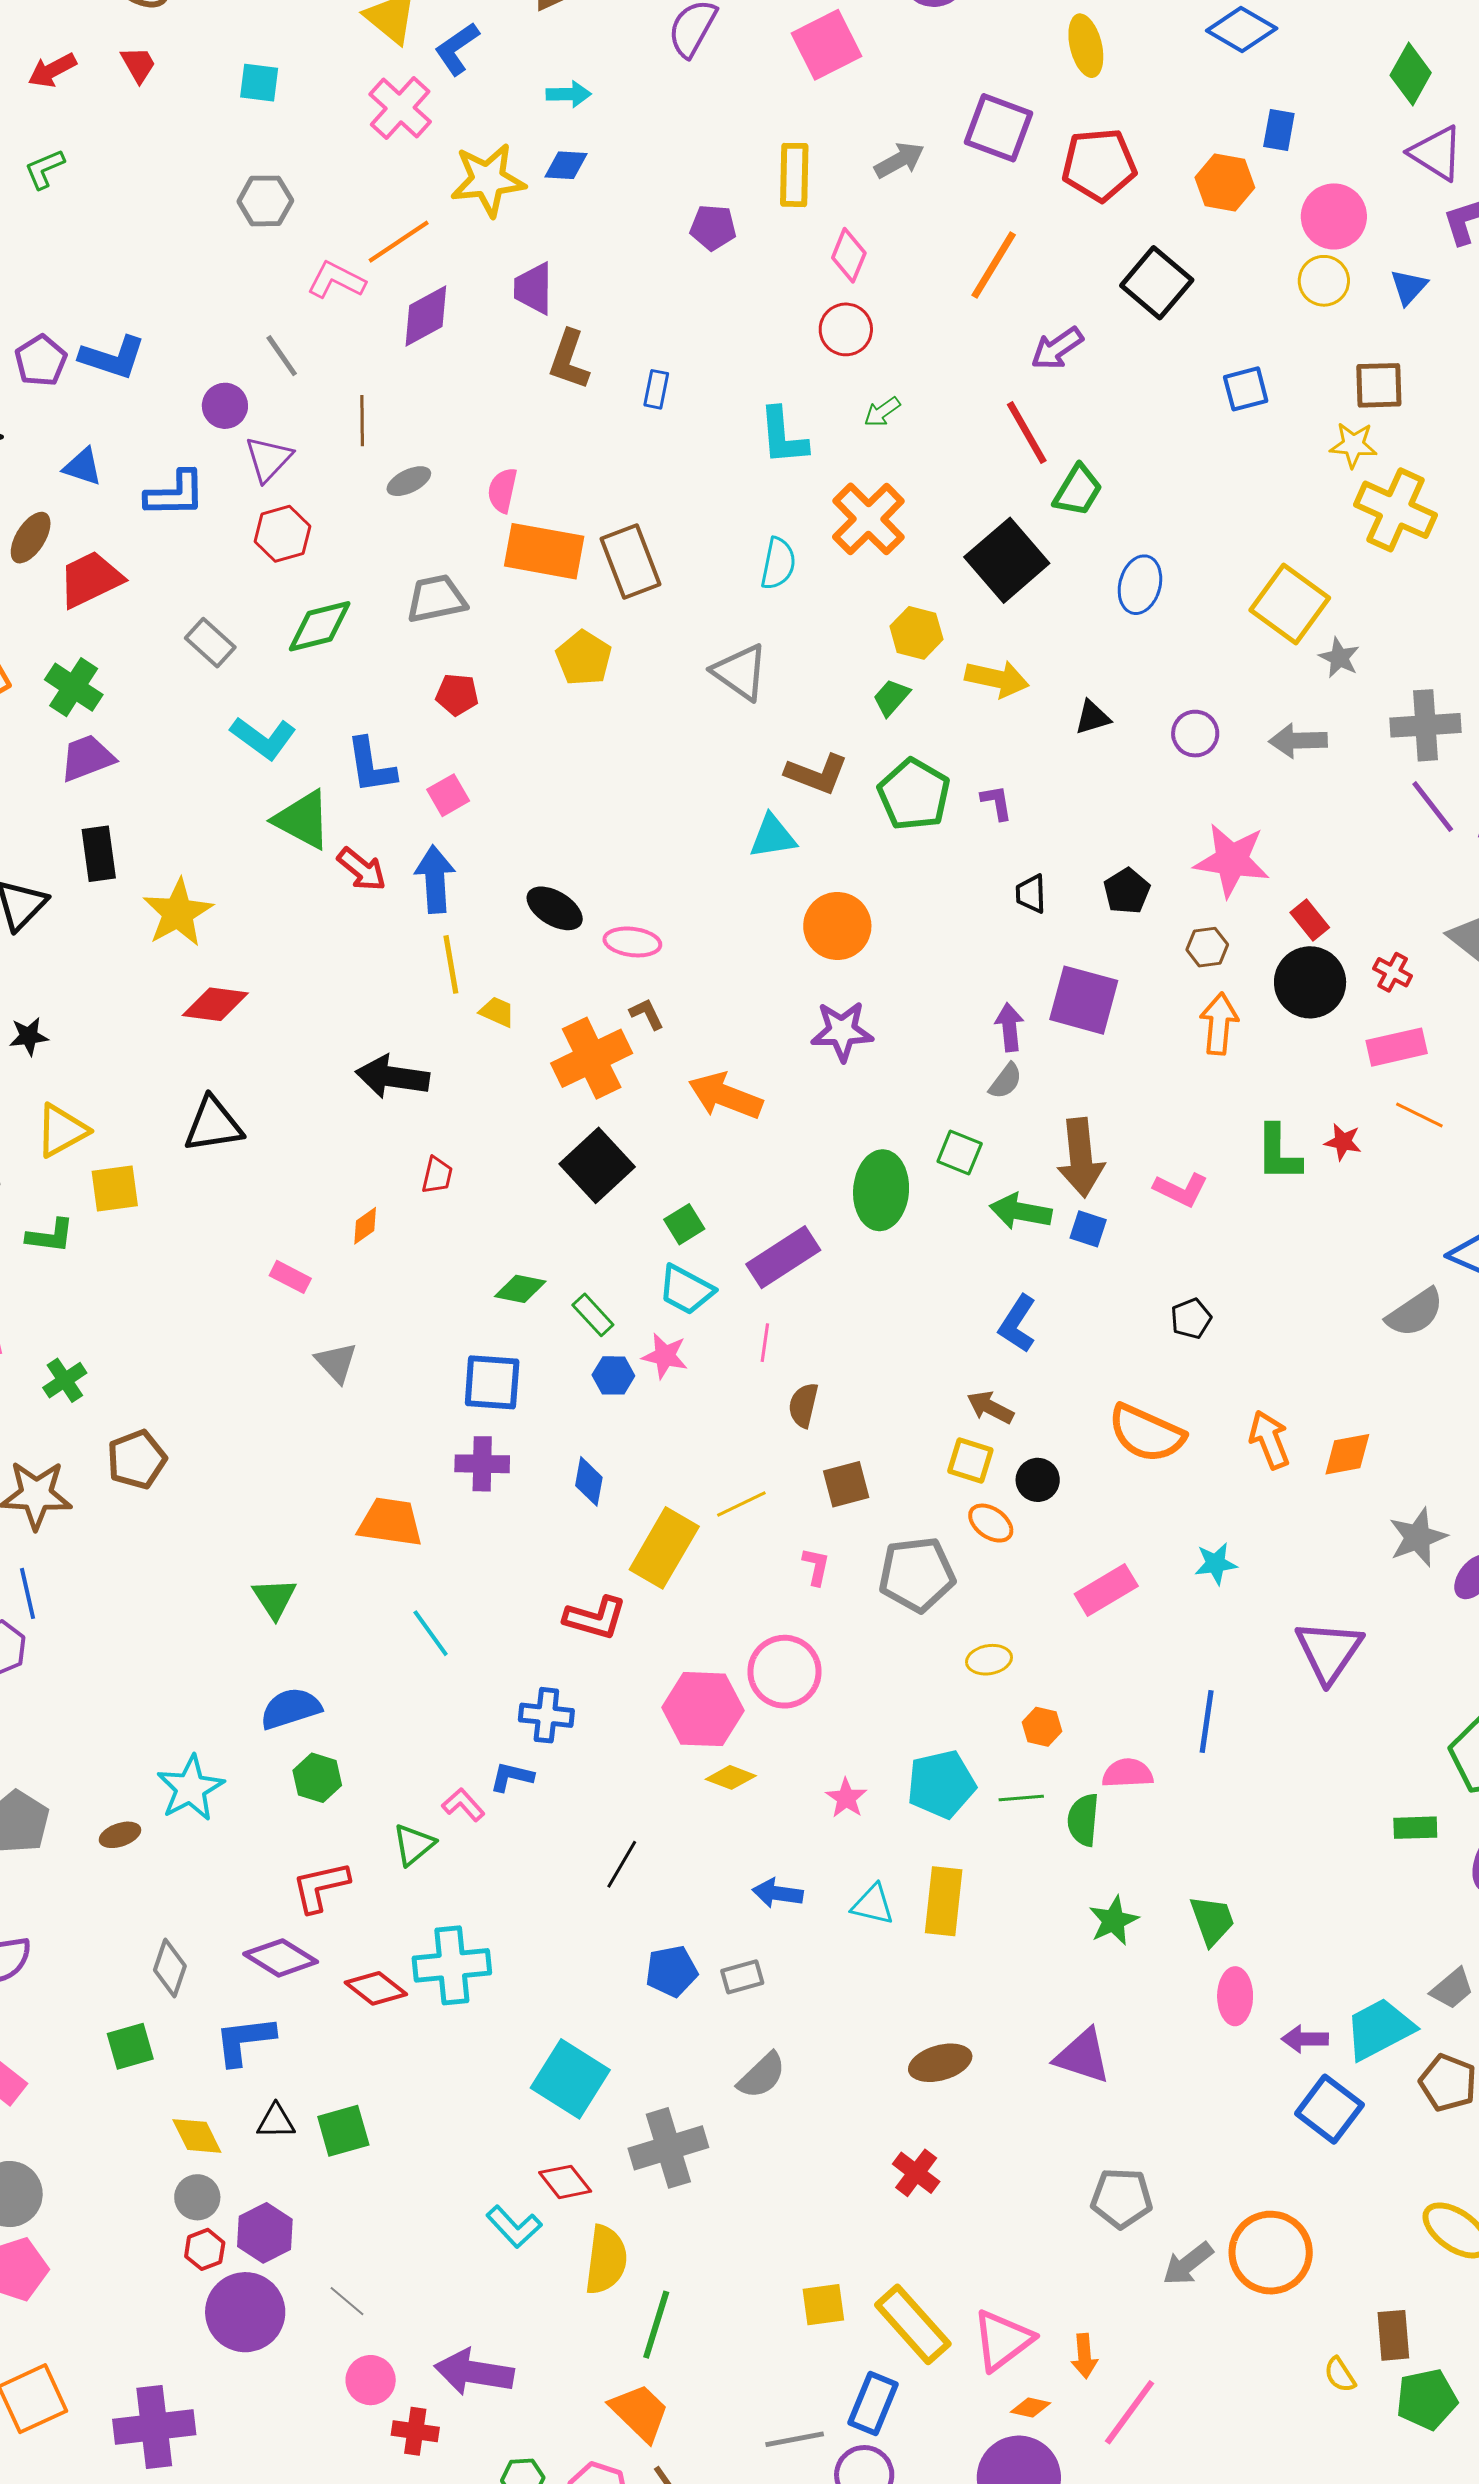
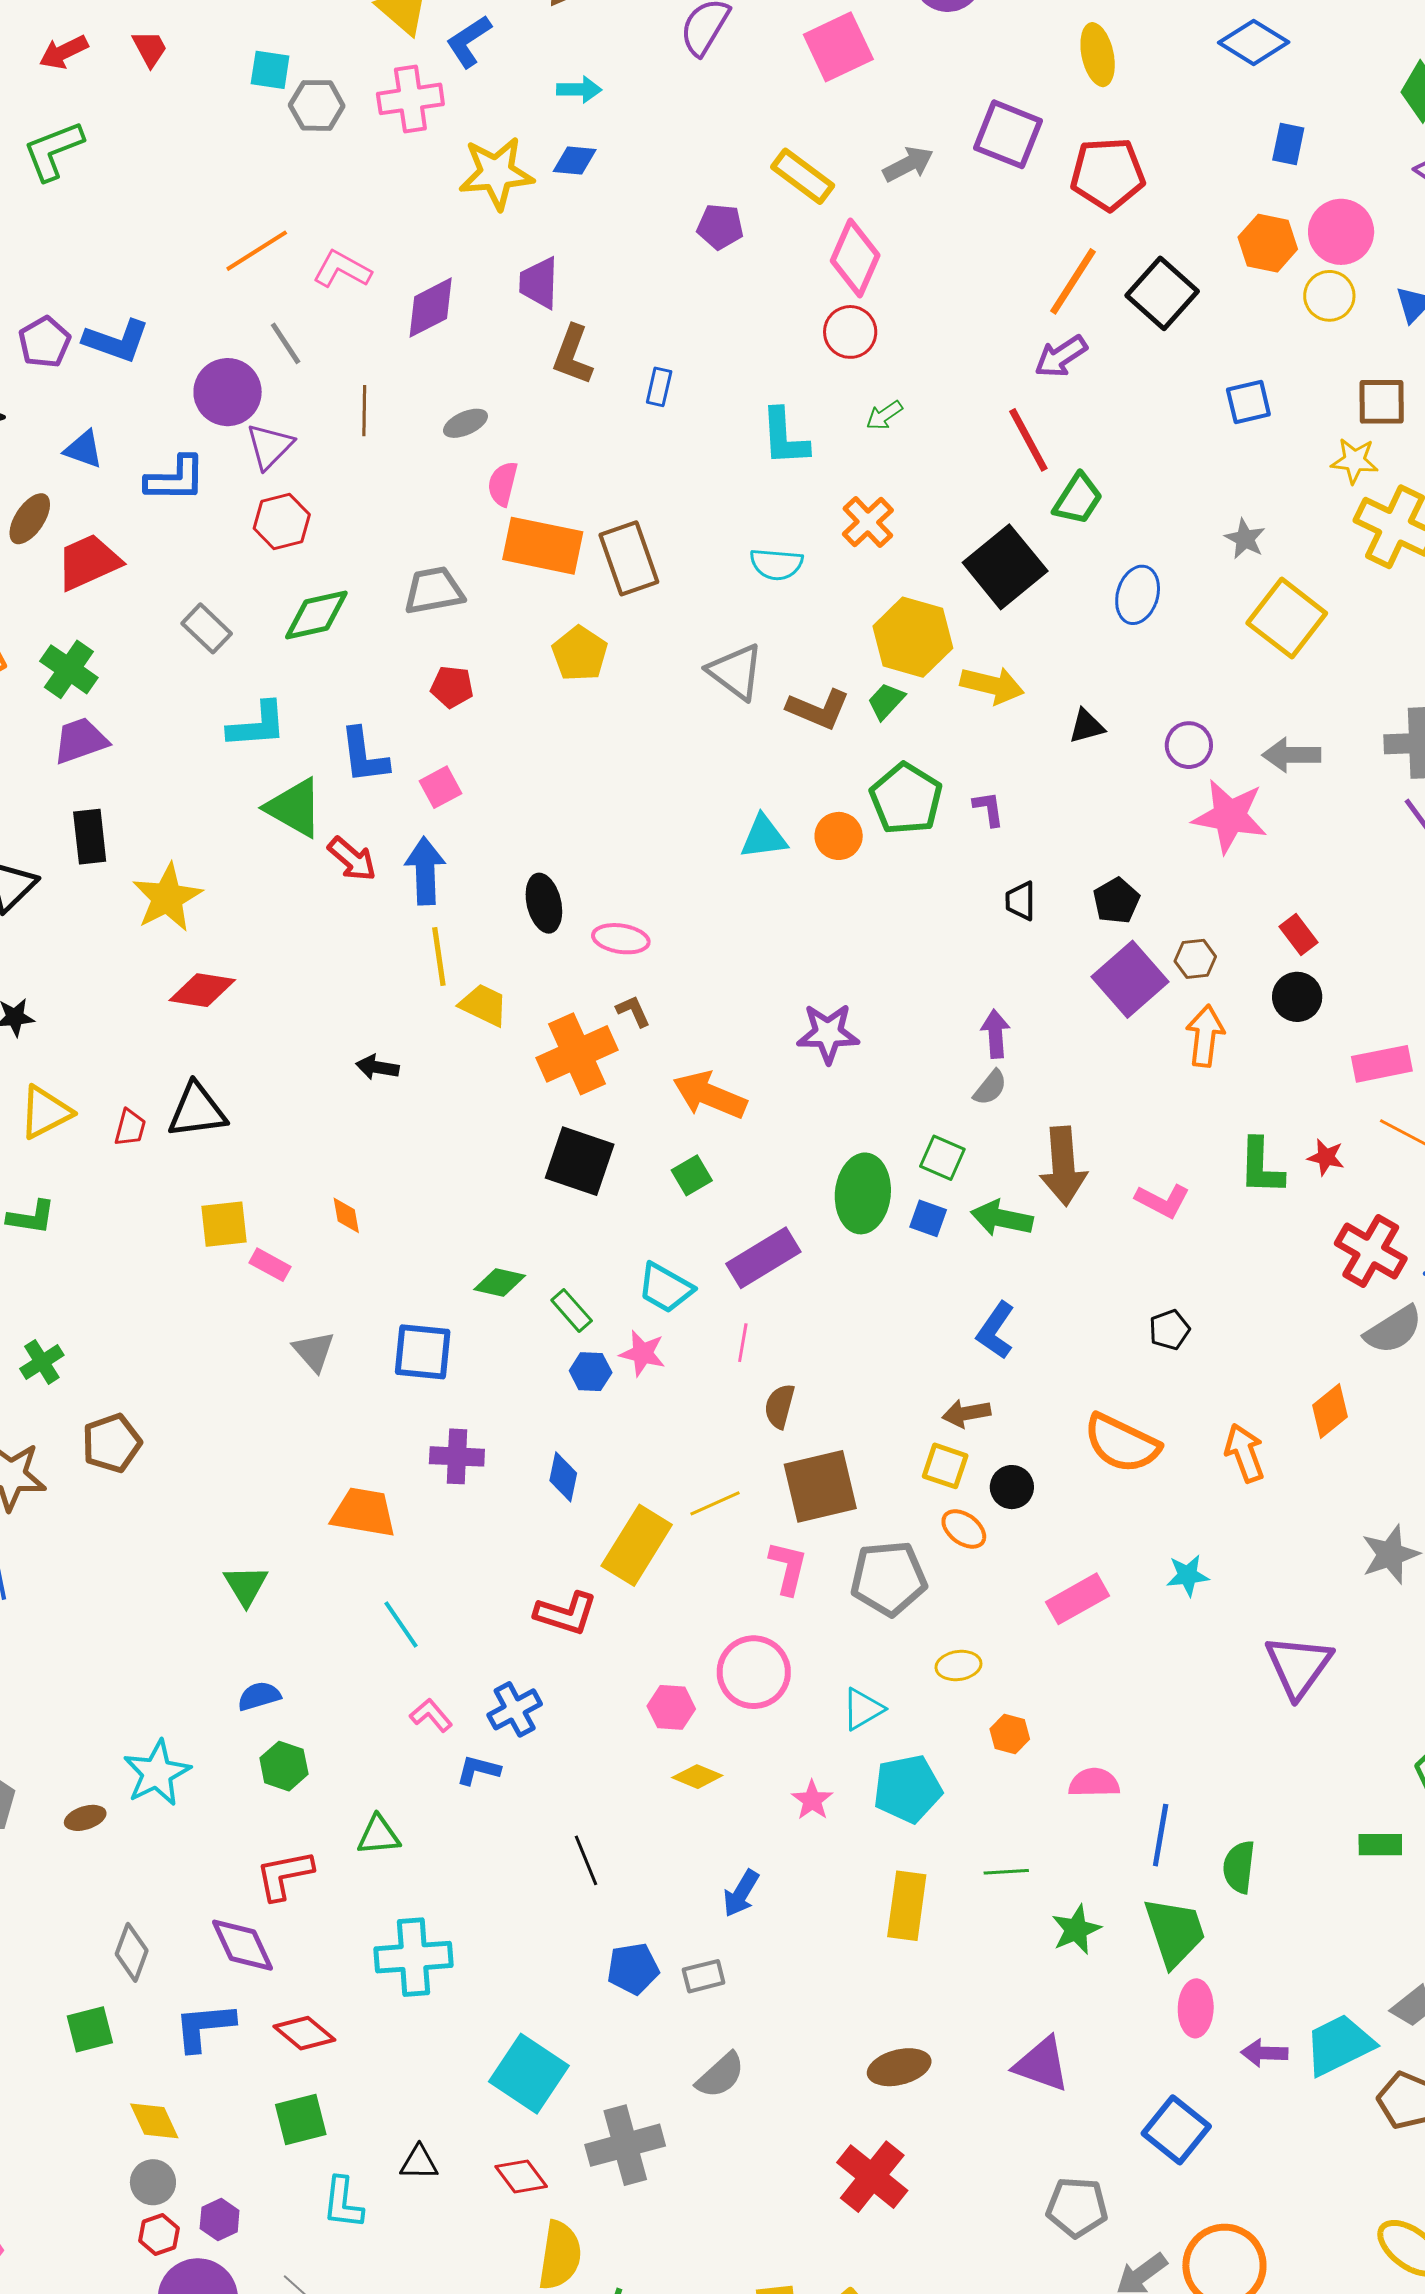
pink cross: (400, 108) -> (410, 99), turned 38
green L-shape: (44, 169) -> (53, 151), size x1.5
yellow rectangle: (794, 175) -> (803, 176), turned -56
orange hexagon: (1225, 183) -> (1268, 243), moved
gray hexagon: (265, 201) -> (317, 105), moved
orange line: (399, 242) -> (257, 251), moved
pink diamond: (849, 255) -> (855, 258), size x1.4
orange line: (994, 265) -> (1073, 281), moved
purple circle: (225, 406) -> (228, 392), size x1.5
gray ellipse: (409, 481) -> (465, 423), moved
orange cross: (868, 519) -> (868, 522), size x0.7
cyan semicircle: (778, 563) -> (776, 564), turned 82
yellow hexagon: (916, 633) -> (913, 637), size x1.5
gray star: (1339, 658) -> (1245, 539), moved
cyan L-shape: (263, 738) -> (257, 725), turned -42
brown L-shape: (817, 774) -> (818, 709), moved
pink star: (1232, 860) -> (1230, 816), moved
black ellipse: (555, 908) -> (544, 903), turned 44
orange circle: (837, 926) -> (839, 836), moved, size x0.7
red cross: (1393, 972) -> (1371, 1251), moved, size x1.8
black circle: (1310, 982) -> (1297, 997), size x0.7
purple square: (1084, 1000) -> (1130, 979), moved, turned 32
yellow trapezoid: (497, 1012) -> (484, 1005), size x1.4
black arrow: (392, 1077) -> (377, 1067), size x0.6
black square: (597, 1165) -> (580, 1161), turned -30
red trapezoid: (437, 1175) -> (130, 1128), moved
yellow square: (115, 1188) -> (224, 1224), moved
green square: (684, 1224) -> (692, 1175), moved
orange diamond: (365, 1226) -> (346, 1215), turned -66
blue square: (1088, 1229) -> (928, 1218), moved
blue square: (492, 1382) -> (423, 1352), moved
brown arrow: (990, 1407) -> (966, 1413), turned -39
orange diamond: (1347, 1454) -> (1330, 1411), moved, turned -30
brown square: (846, 1484) -> (820, 1486), size x1.6
pink L-shape: (816, 1566) -> (788, 1568), size x1.4
blue semicircle: (291, 1709) -> (259, 1696), size x0.7
pink hexagon: (703, 1709) -> (671, 1707), size x0.6
blue cross: (546, 1715) -> (515, 1709), turned -36
blue line: (1207, 1722) -> (1161, 1835), moved
green line: (1021, 1798) -> (1006, 1872), moved
pink L-shape: (463, 1805) -> (431, 1715), moved
green semicircle: (1083, 1820) -> (1239, 1867), moved
green triangle: (414, 1845) -> (379, 1835), turned 33
black line: (622, 1864) -> (586, 1860), turned -54
blue arrow: (778, 1893) -> (741, 1893), turned -69
cyan triangle: (873, 1905) -> (863, 1709), moved, turned -45
green trapezoid: (1212, 1920) -> (1175, 1932), size x1.4
purple diamond: (281, 1958) -> (243, 1945), turned 32
red diamond: (376, 1988) -> (304, 2033), moved
blue square: (1329, 2109) -> (1176, 2130), moved
black triangle: (276, 2121) -> (419, 2163), moved
red cross: (916, 2173) -> (872, 2177), size x1.5
cyan L-shape: (514, 2227) -> (343, 2203), moved, turned 48
purple hexagon: (265, 2233) -> (220, 2220), size x0.7

